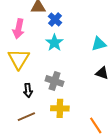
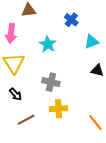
blue cross: (55, 20) -> (71, 20), moved
black arrow: (28, 90) -> (16, 94), moved, turned -32

